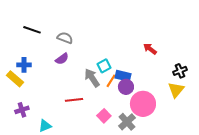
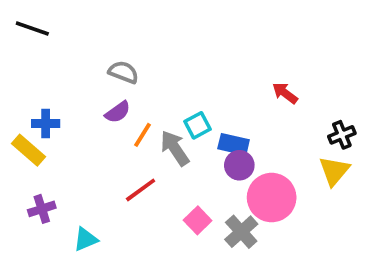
black line: (32, 30) -> (32, 28), moved
orange line: (111, 81) -> (142, 135), moved
red line: (74, 100) -> (141, 190), turned -30

